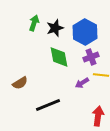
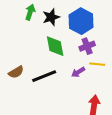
black line: (48, 105) -> (44, 76), moved

